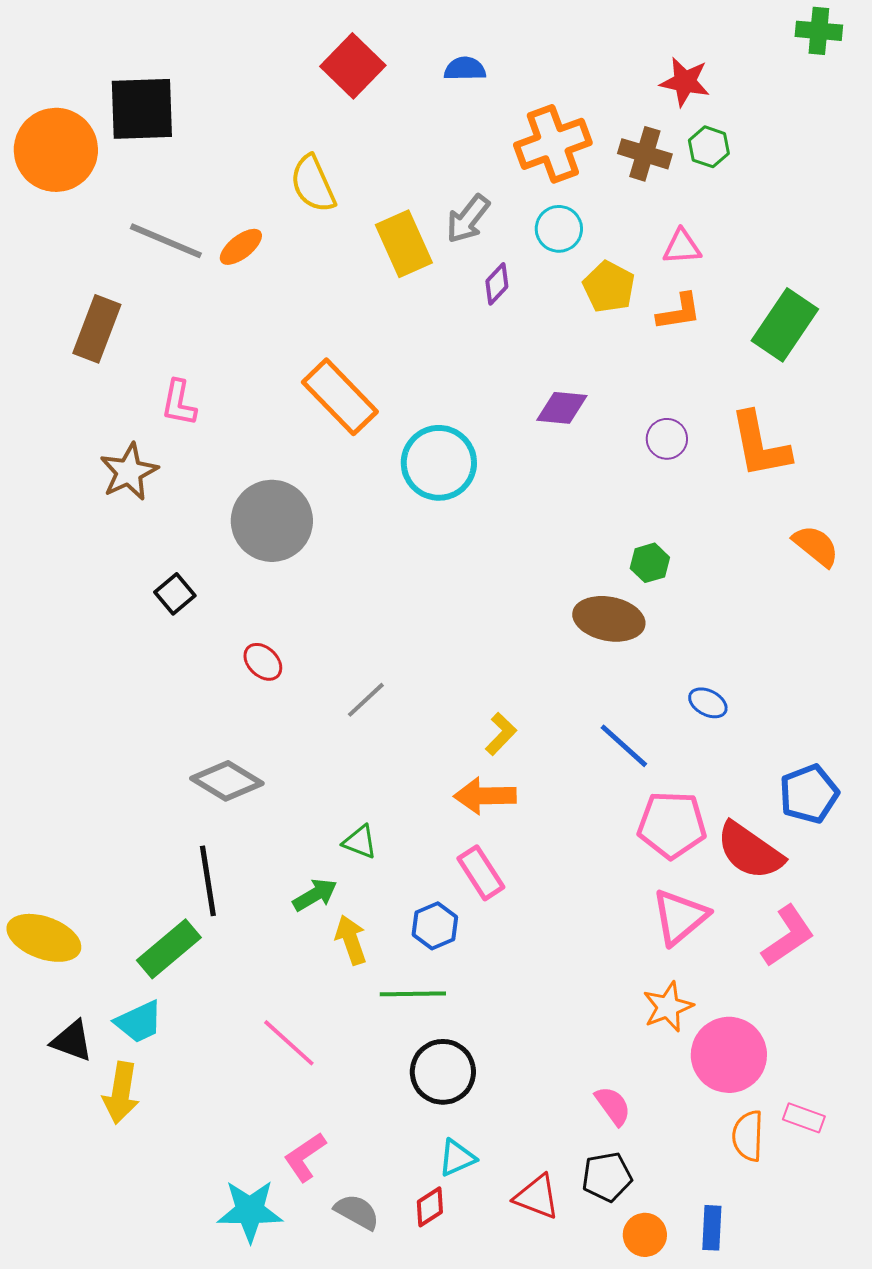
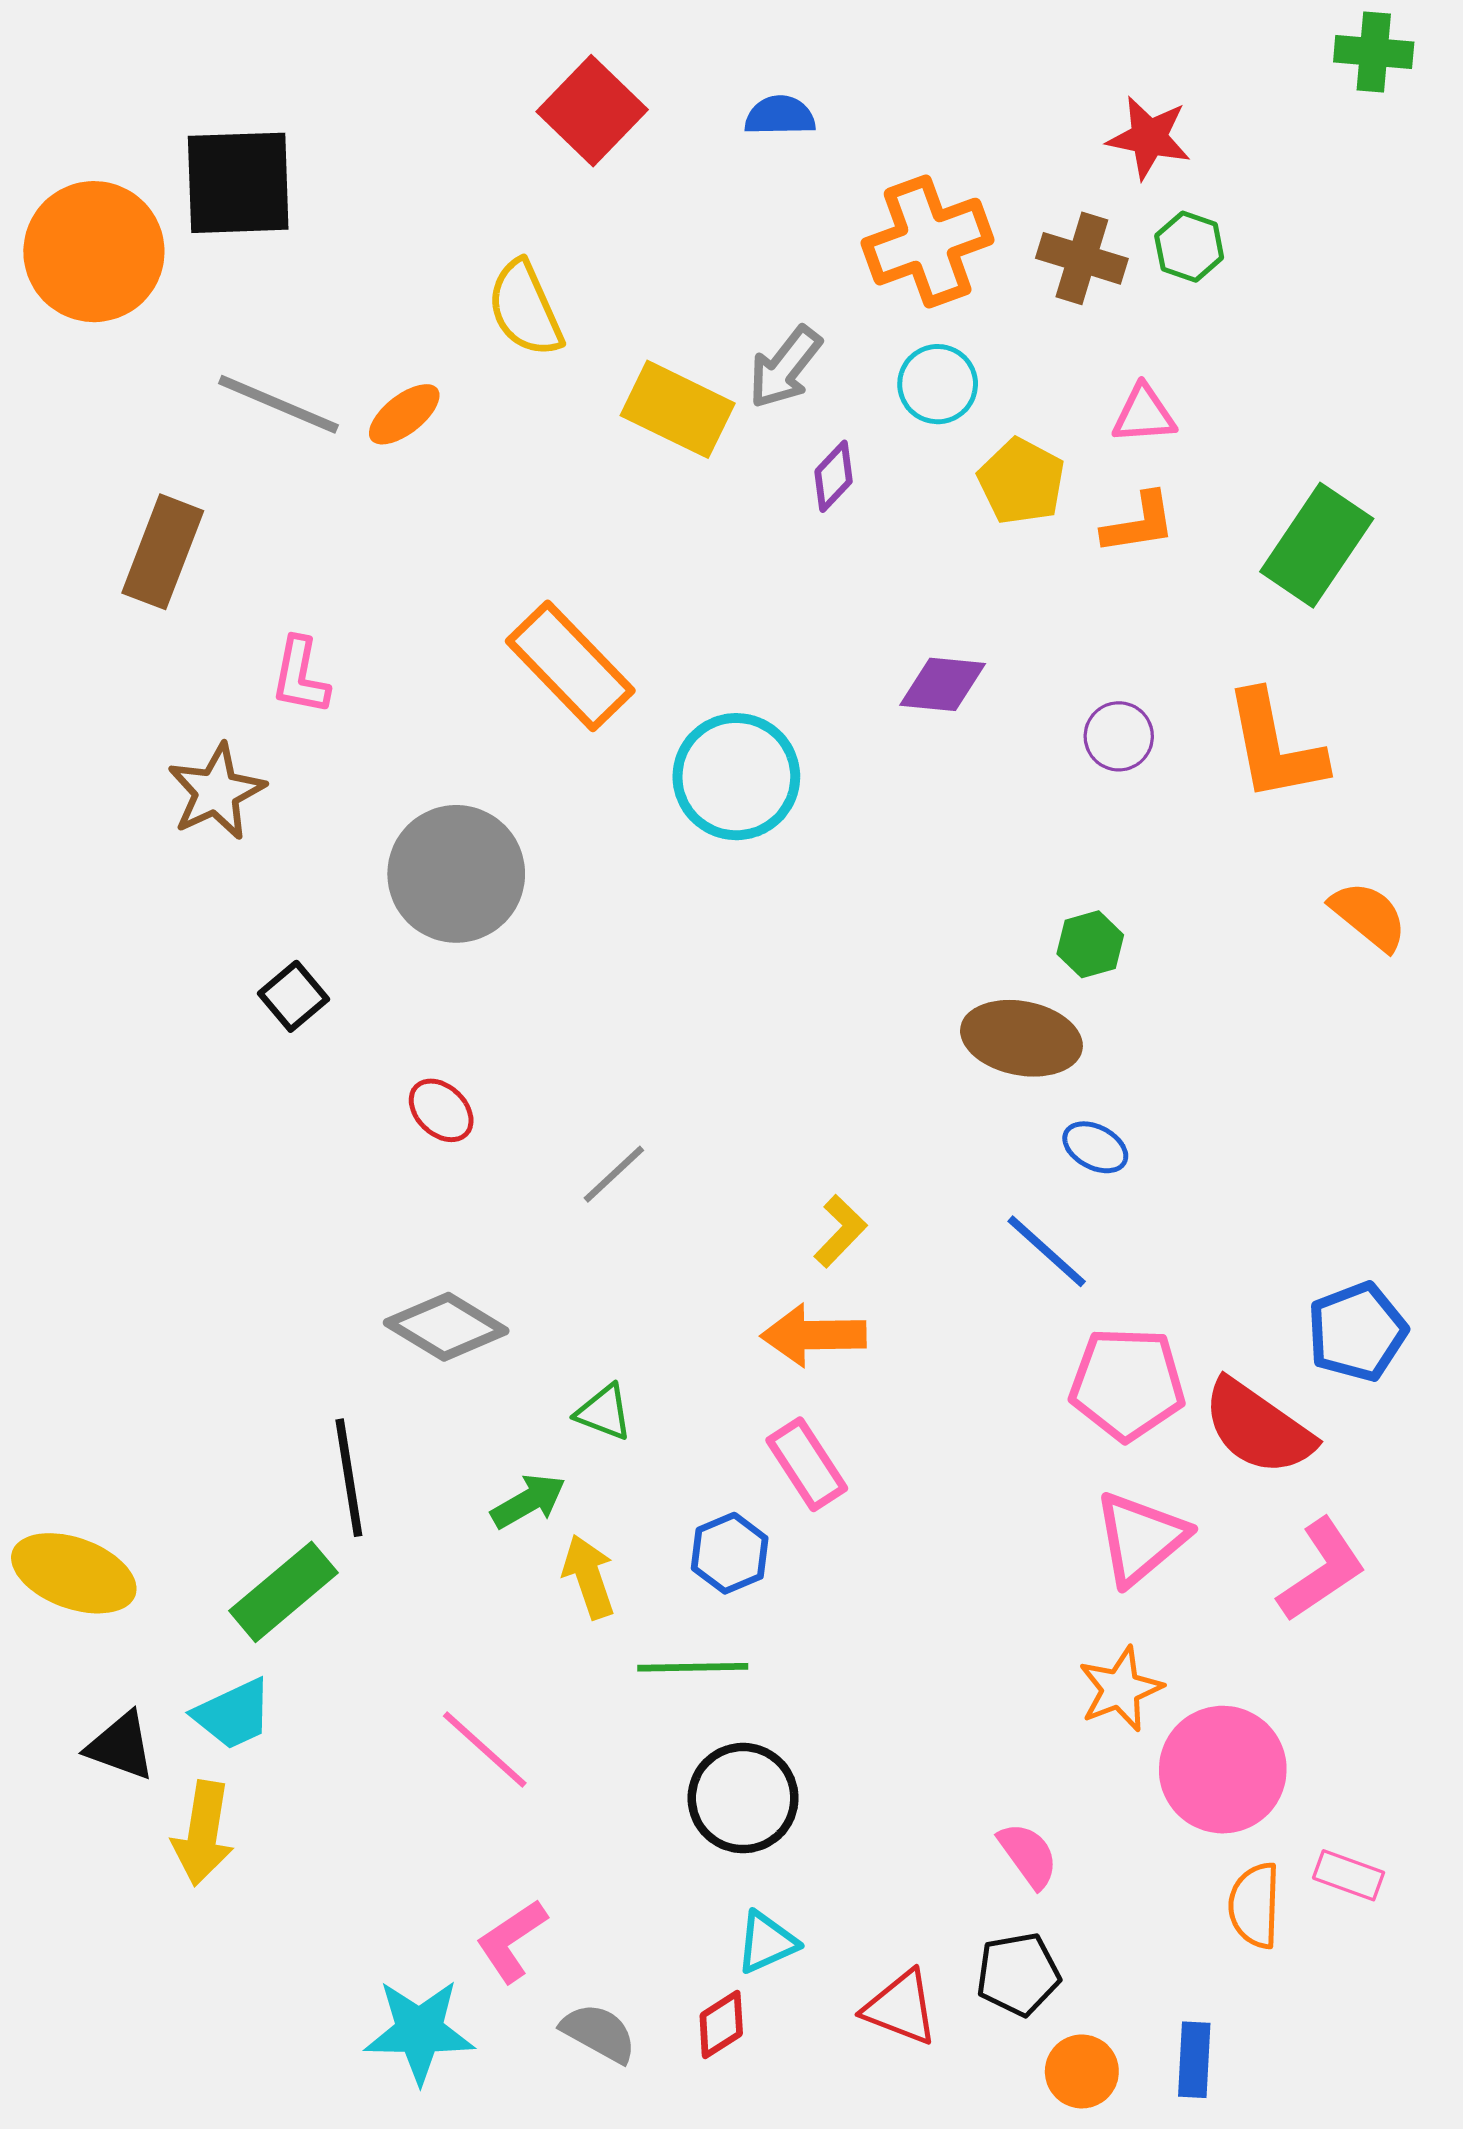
yellow rectangle: (404, 244) -> (678, 409), turned -40
blue ellipse: (708, 703) -> (1095, 1147), moved
gray diamond: (227, 781) -> (446, 1327), moved

